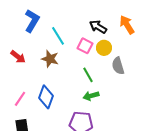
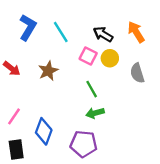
cyan line: (58, 36) -> (61, 32), moved
brown star: (50, 59) -> (48, 71), turned 30
gray semicircle: (118, 66) -> (137, 73), moved
blue diamond: (46, 97) -> (44, 131), moved

